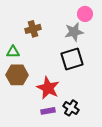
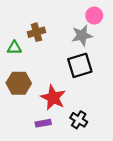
green triangle: (13, 52) -> (14, 48), moved
purple rectangle: (48, 111) -> (43, 123), moved

